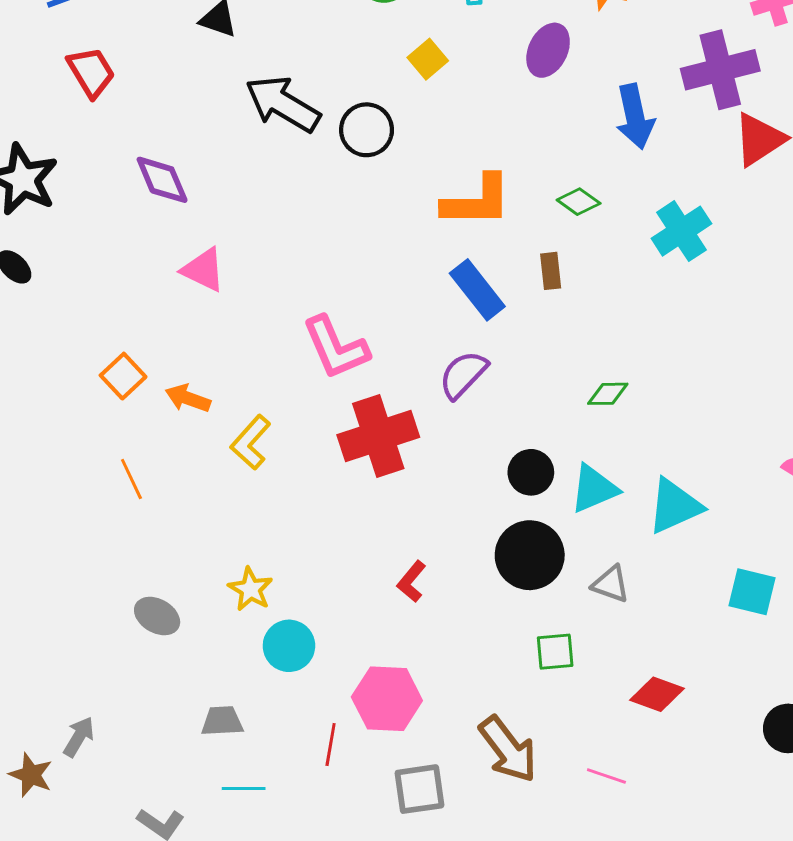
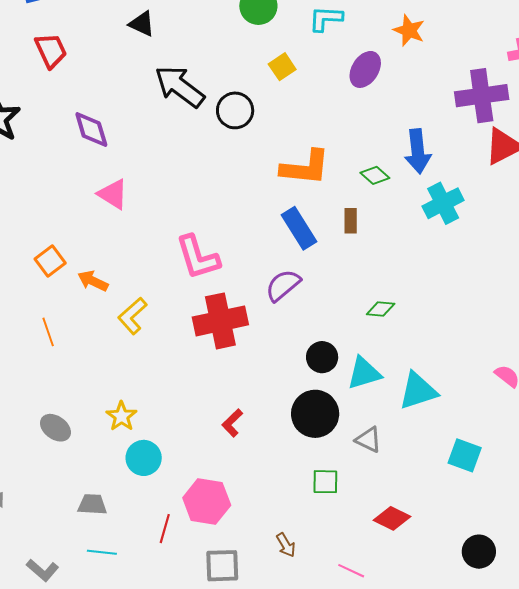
blue arrow: (635, 117) -> (418, 151), moved
brown arrow: (508, 749) -> (286, 545), size x0.5

